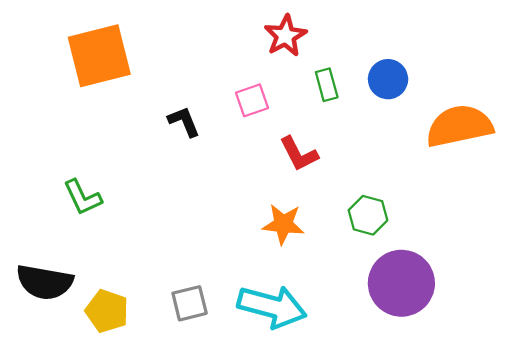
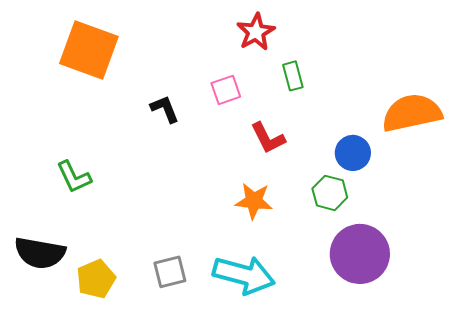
orange square: (99, 56) -> (89, 50), turned 34
blue circle: (388, 79) -> (353, 153), moved
yellow pentagon: (107, 311) -> (96, 279), turned 30

